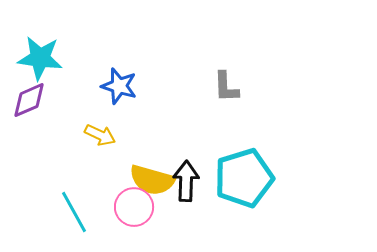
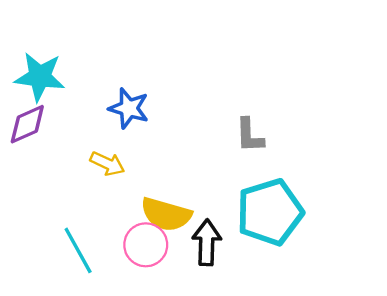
gray L-shape: (226, 87) -> (250, 135), moved
black arrow: (186, 181) -> (207, 243), moved

